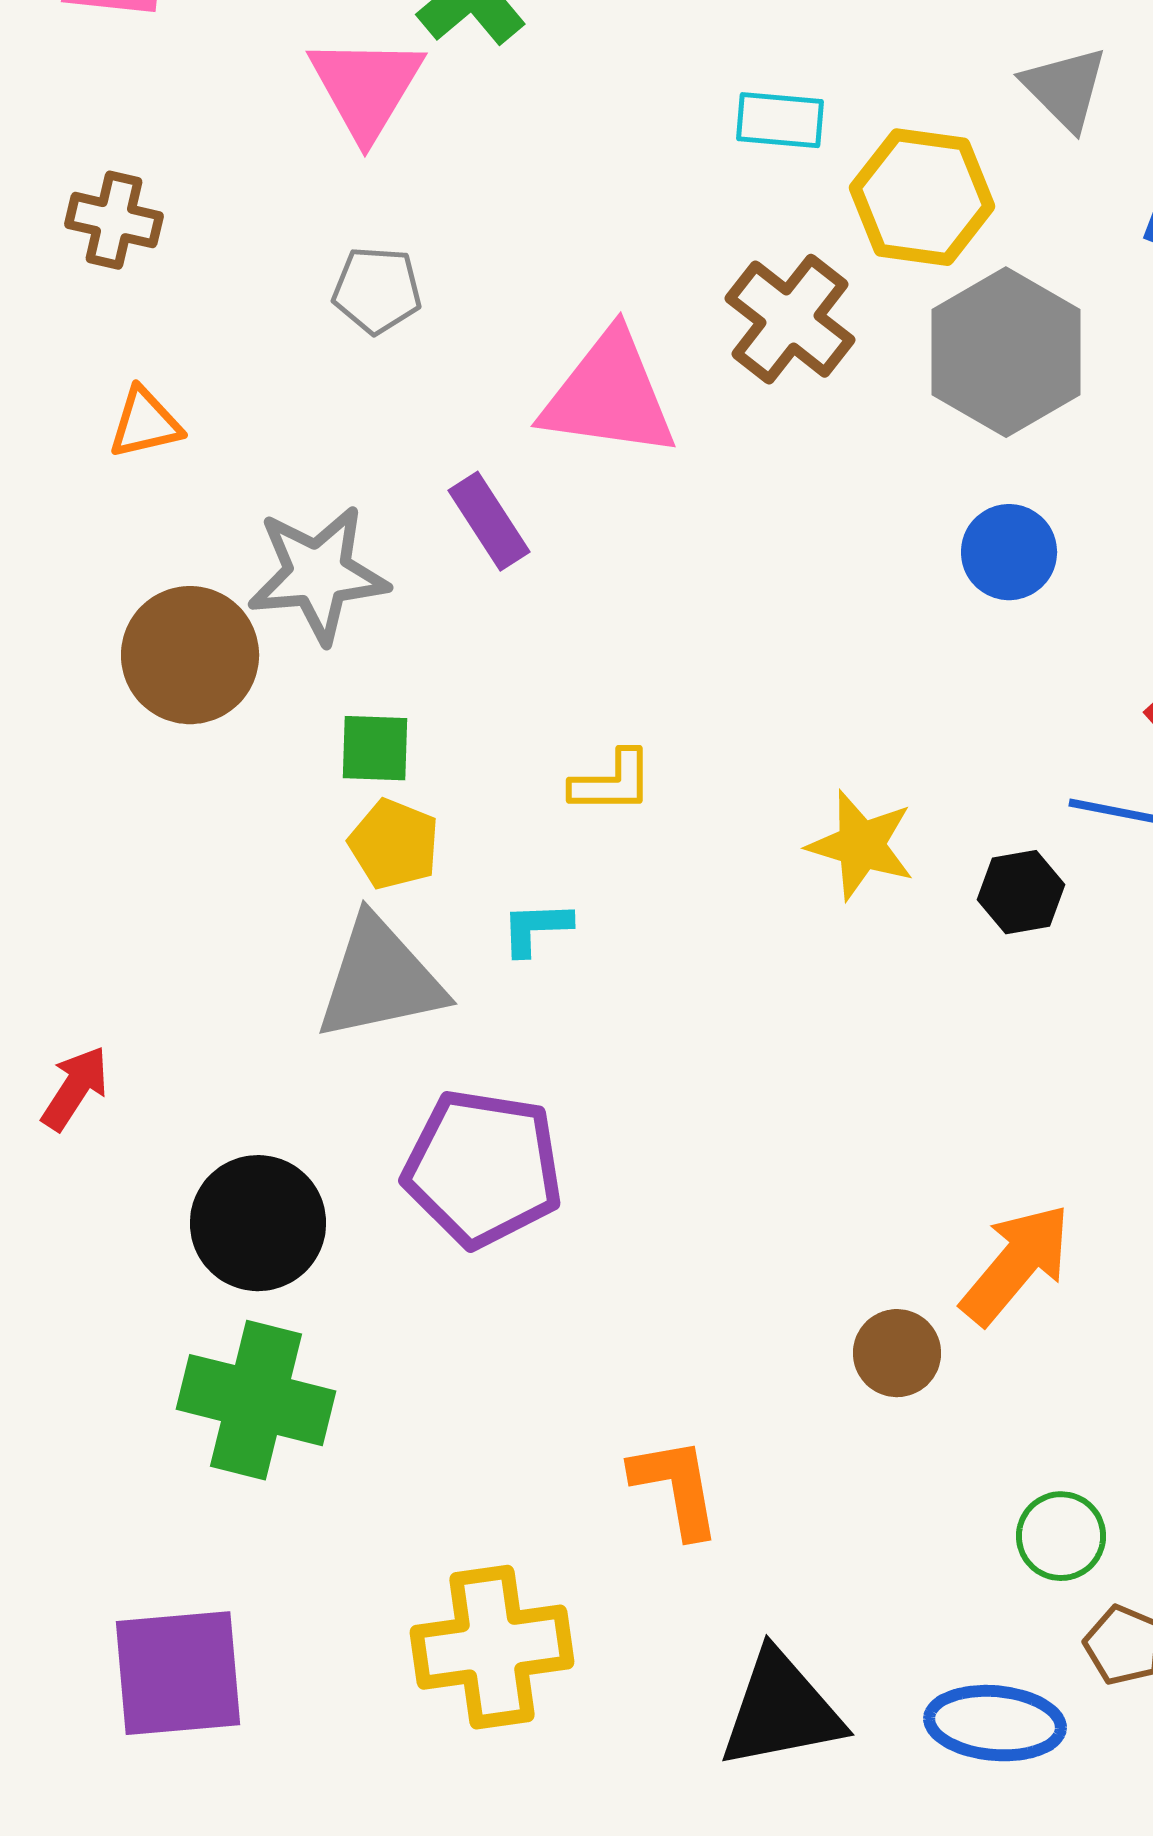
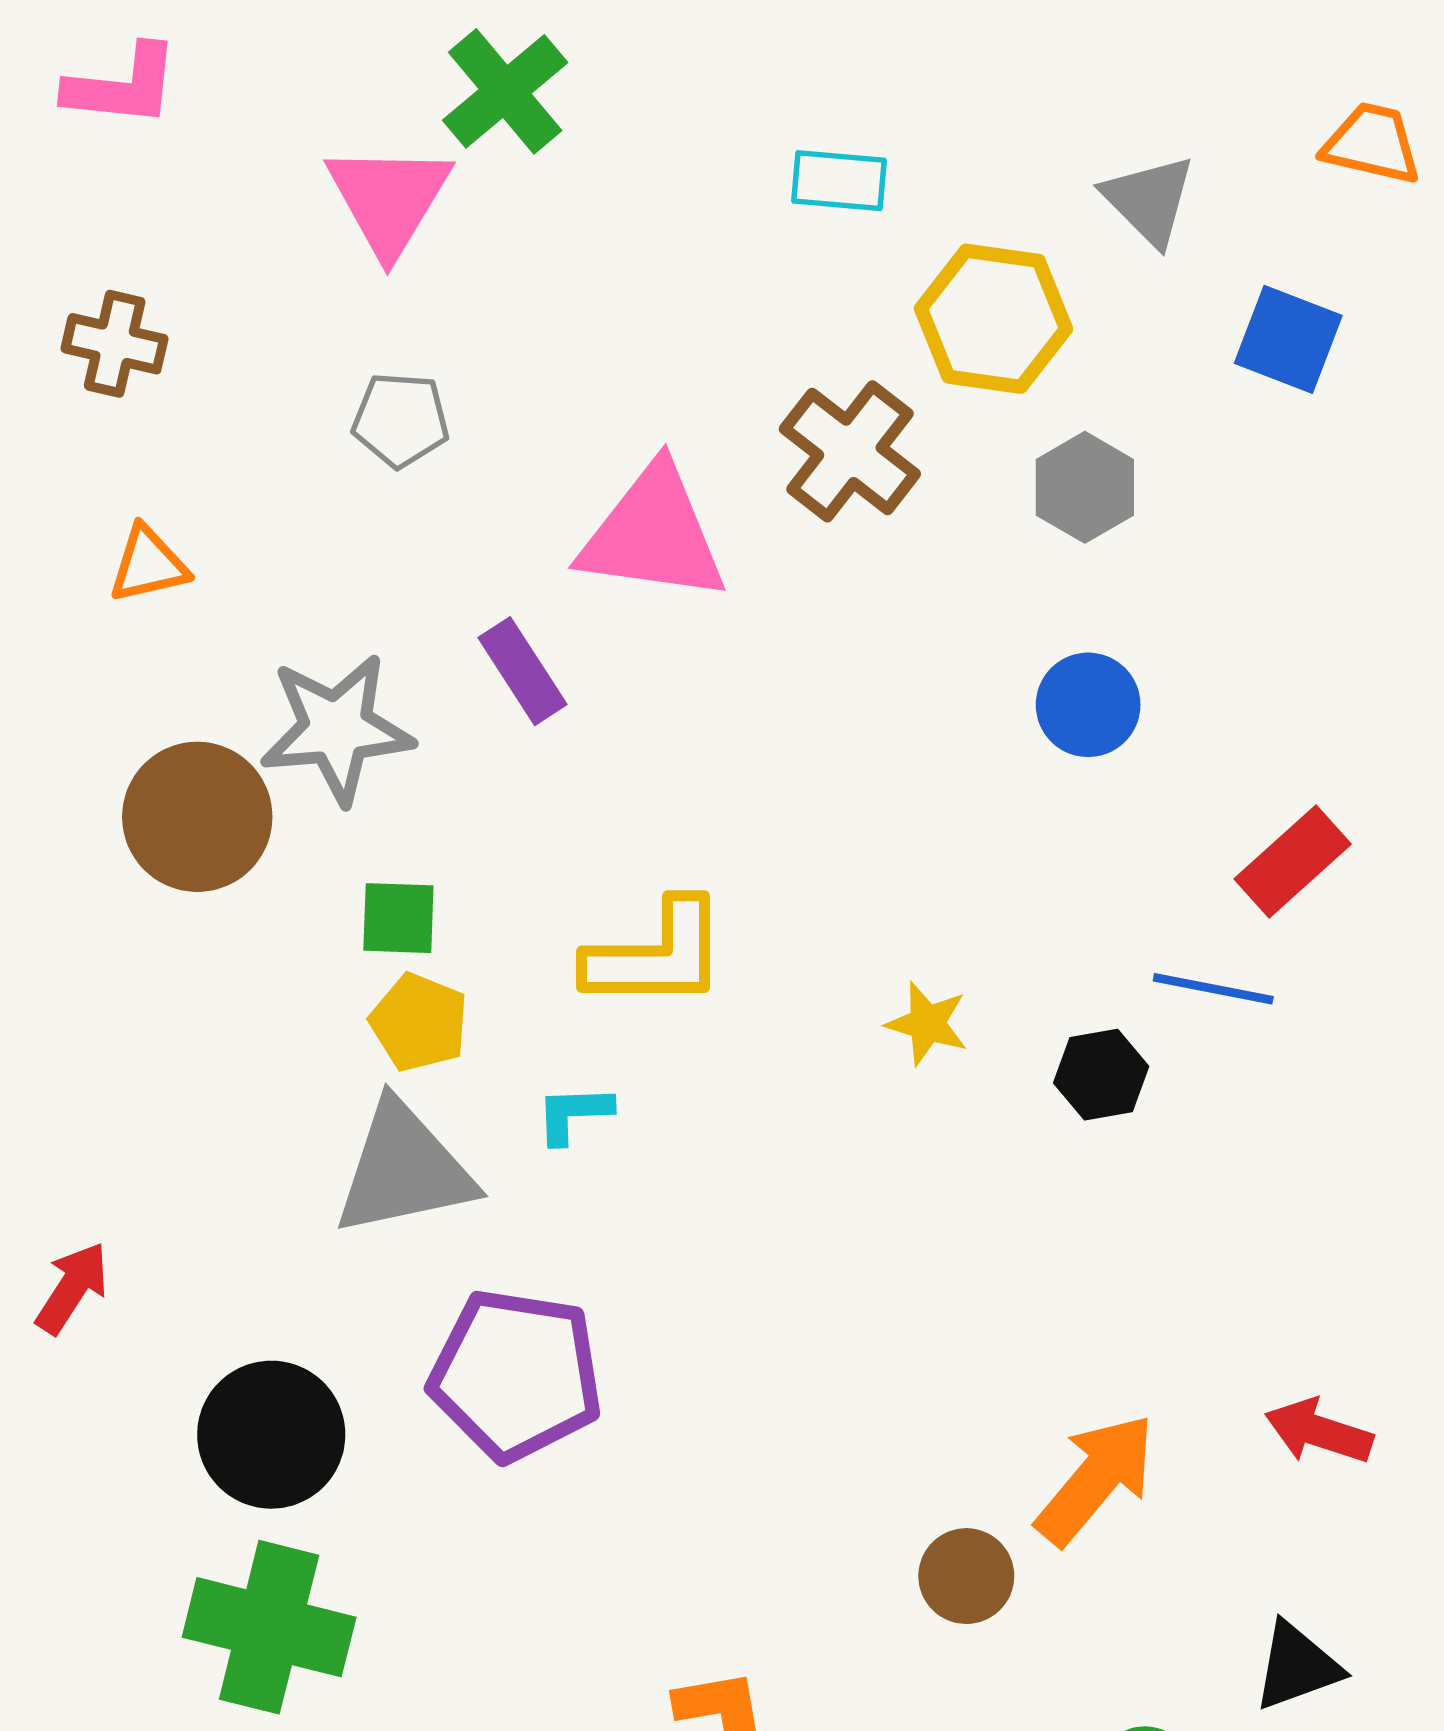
cyan rectangle: (780, 120) -> (839, 181), moved
gray hexagon: (1006, 352) -> (1085, 487), size x0.6
yellow L-shape: (612, 782) -> (656, 955), size x1.6
yellow star: (861, 845) -> (927, 1024), size x0.7

